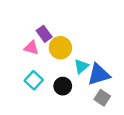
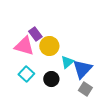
pink triangle: (31, 48) -> (24, 46), size x1.5
blue triangle: (99, 74) -> (82, 69), turned -30

